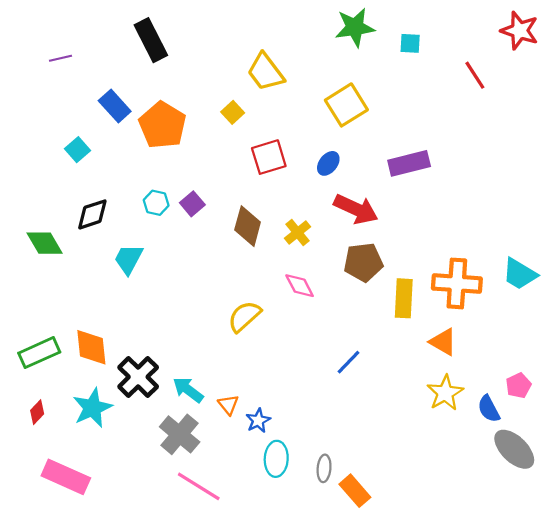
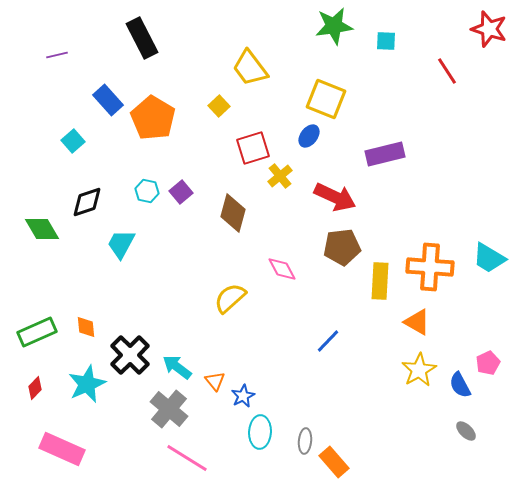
yellow square: (346, 105) -> (326, 99), turned -36
blue ellipse: (328, 163) -> (309, 136), moved
yellow cross: (297, 232) -> (280, 176), moved
orange diamond: (91, 347) -> (86, 327), size x0.6
gray ellipse: (514, 449) -> (466, 431), moved, size x0.5

